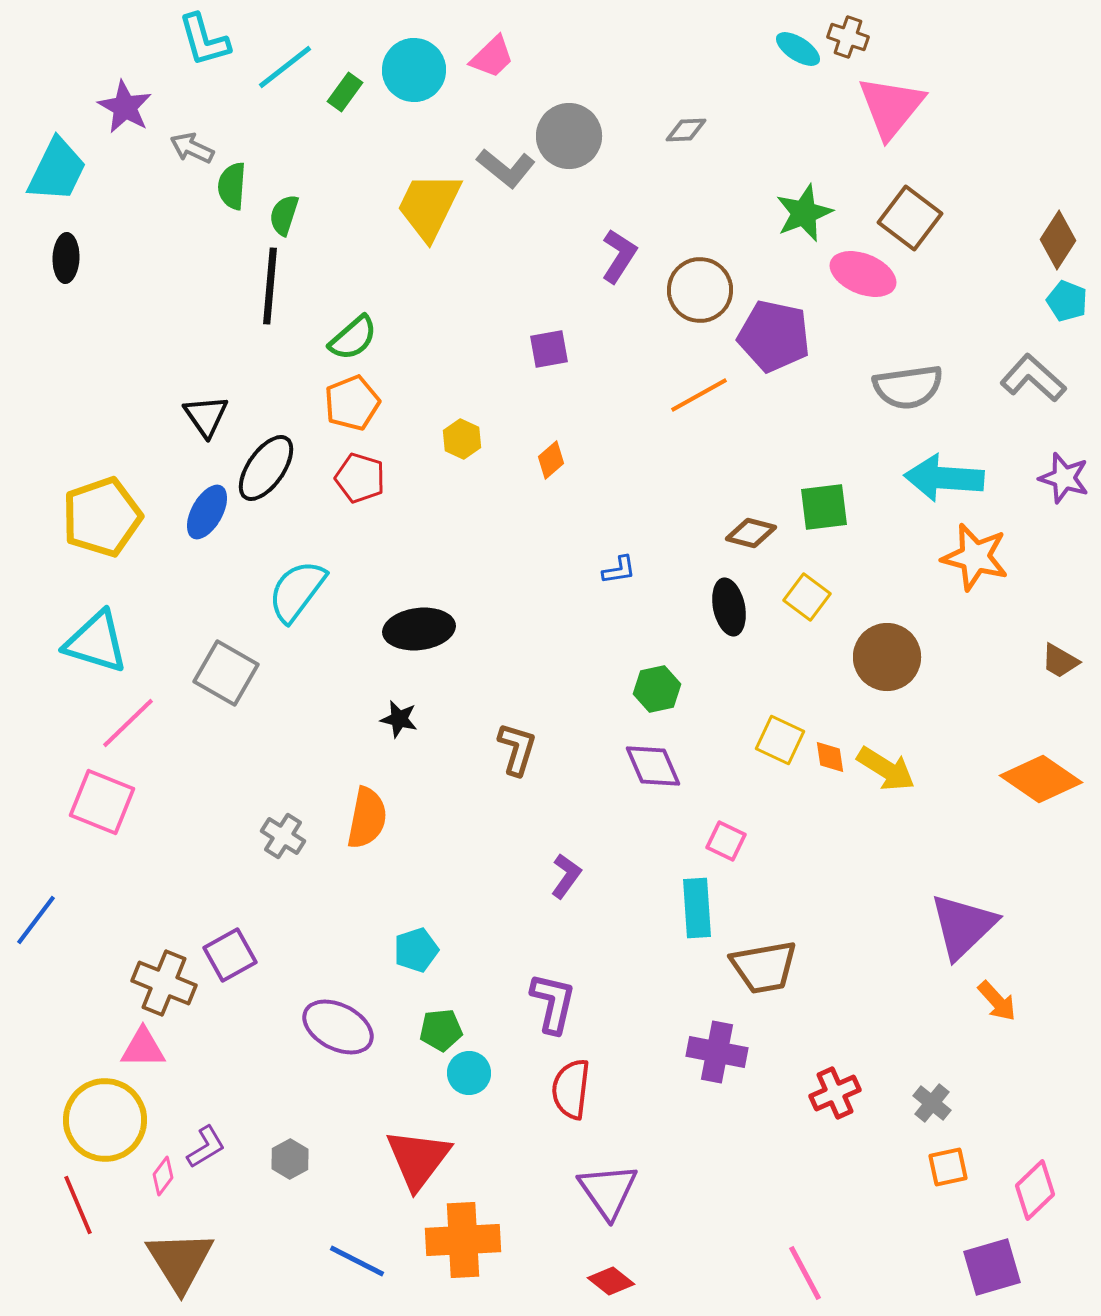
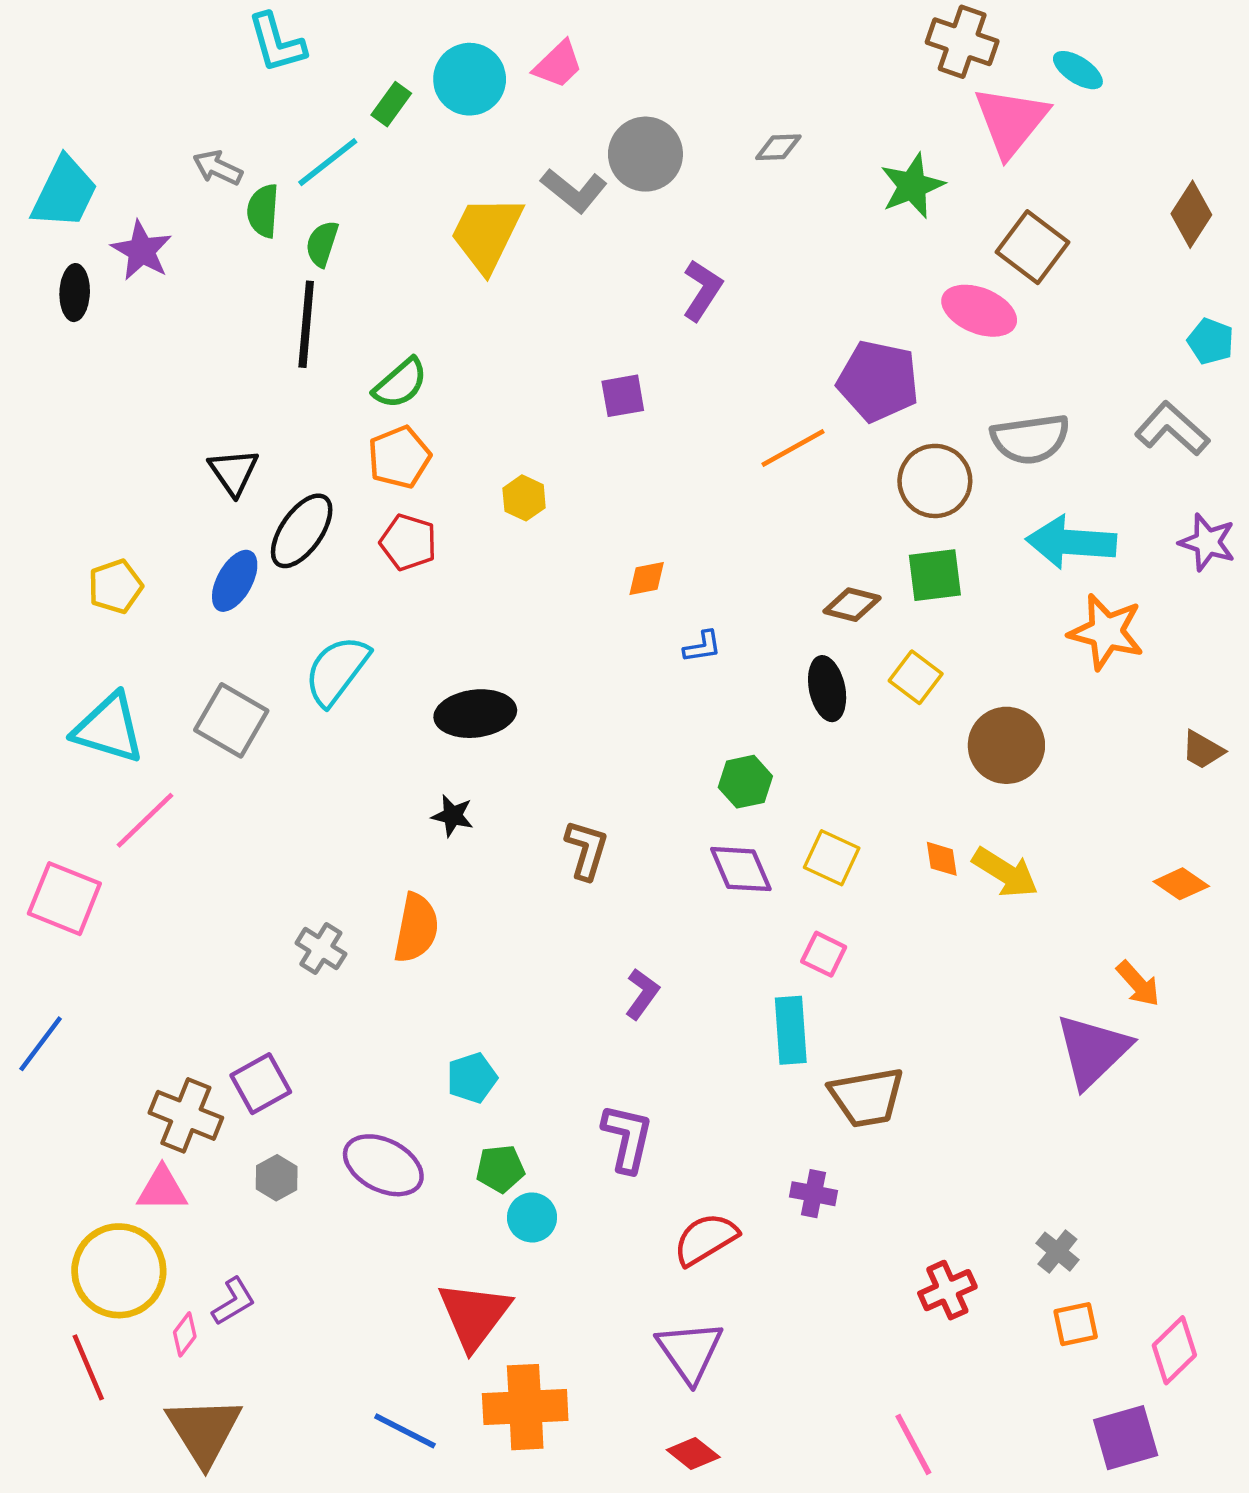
brown cross: (848, 37) -> (962, 42), size x1.5
cyan L-shape: (204, 40) -> (277, 43), moved
cyan ellipse: (798, 49) -> (1078, 70), moved
cyan line: (285, 67) -> (328, 162), moved
purple star: (125, 107) -> (142, 251), moved
green star: (804, 213) -> (912, 186), moved
brown diamond: (1058, 240) -> (1191, 214), moved
brown circle: (700, 290) -> (935, 481), moved
orange diamond: (551, 460) -> (647, 579), moved, turned 30
yellow pentagon: (102, 517) -> (115, 586), size x0.6
gray square: (226, 673) -> (231, 720), moved
yellow square: (780, 740) -> (832, 858), moved
orange diamond: (1041, 779) -> (1181, 884), size x0.6
pink square: (102, 802) -> (64, 899), moved
orange arrow: (997, 1001) -> (1138, 984), moved
purple cross: (717, 1052) -> (813, 1194), size x0.7
red semicircle: (571, 1089) -> (706, 1239), moved, turned 52
red cross: (835, 1093) -> (947, 1290), moved
gray hexagon: (290, 1159) -> (277, 1178), moved

